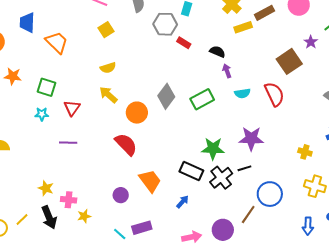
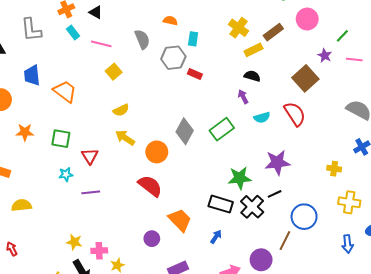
black semicircle: (217, 52) -> (252, 76), moved
cyan star: (42, 114) -> (66, 174), moved

